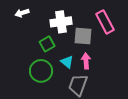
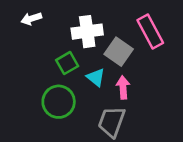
gray square: (83, 36) -> (119, 52), turned 30
cyan triangle: (67, 62) -> (96, 77), moved

